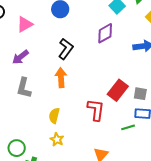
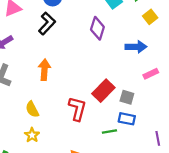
purple diamond: (105, 33) -> (97, 28), turned -50
black L-shape: (66, 49) -> (47, 23), moved
yellow semicircle: (54, 116) -> (32, 109), turned -49

